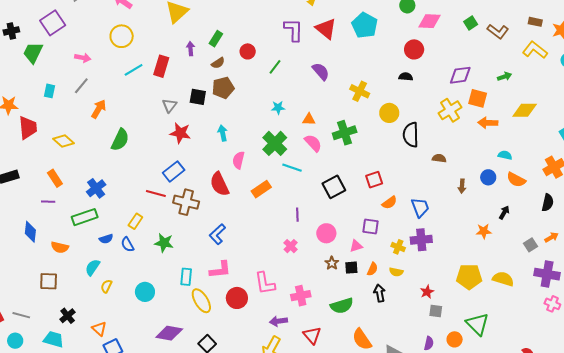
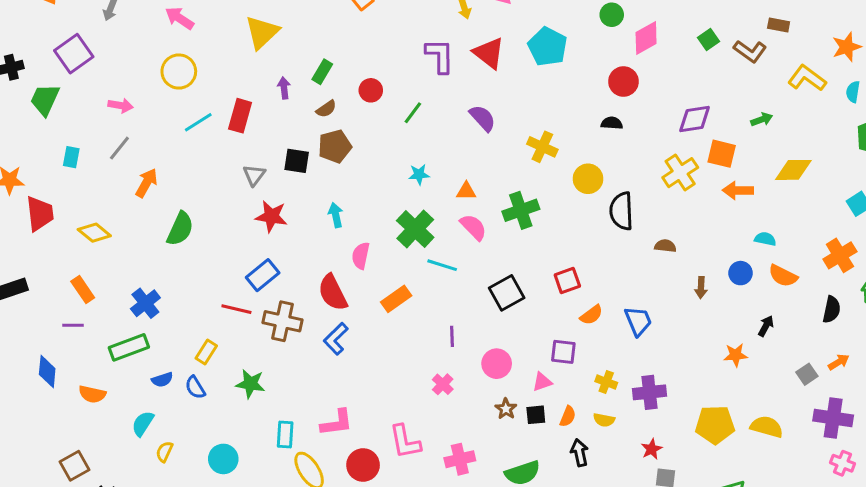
pink diamond: (430, 21) -> (646, 38), turned -30
brown rectangle: (535, 22) -> (779, 25), moved
blue L-shape: (217, 234) -> (336, 339), moved
purple cross: (421, 240) -> (649, 392), moved
brown square: (49, 281) -> (75, 466), moved, turned -30

